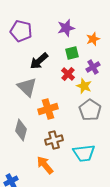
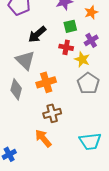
red cross: (68, 74) -> (66, 47), turned -32
gray diamond: (21, 130) -> (16, 89), moved
cyan trapezoid: (84, 153) -> (90, 141), moved

